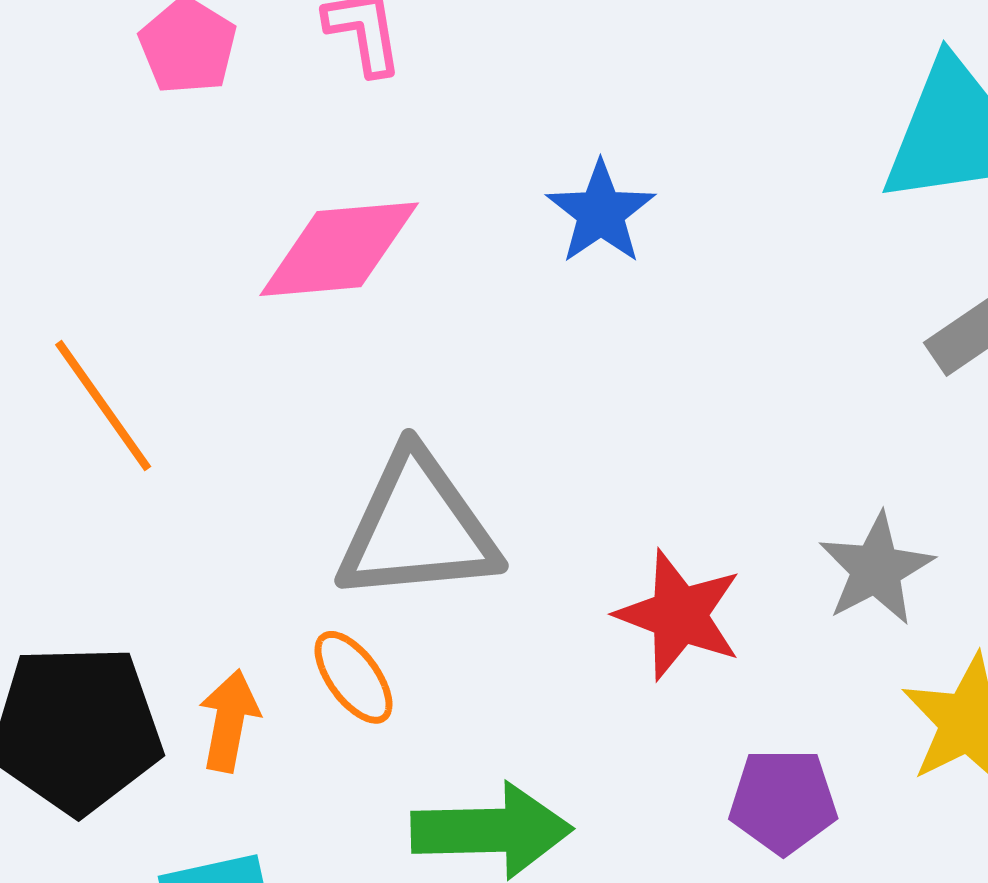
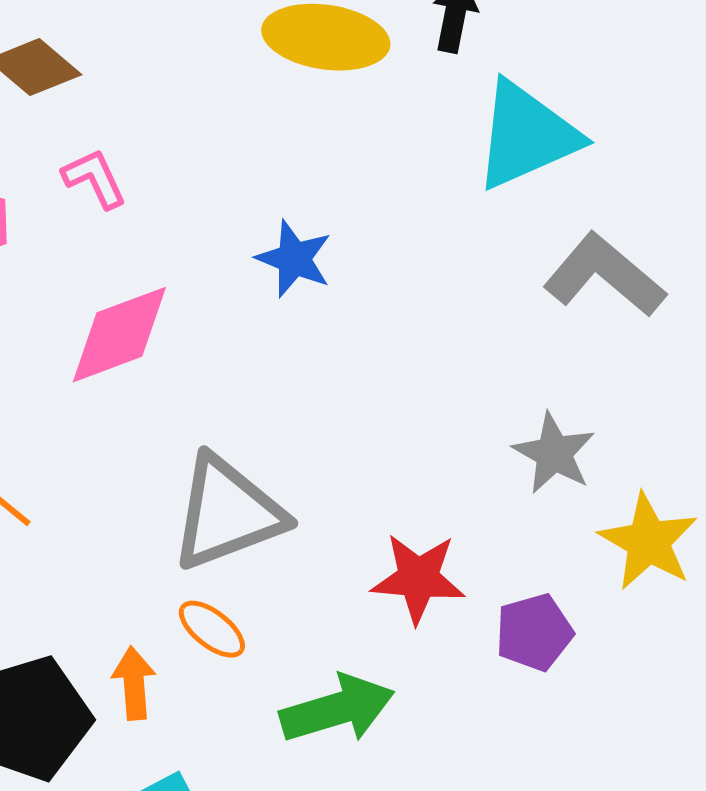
red star: (679, 615) -> (418, 578), moved

